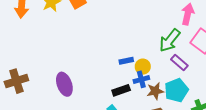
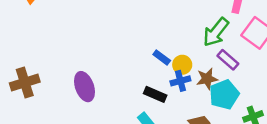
blue rectangle: (126, 61) -> (162, 57), turned 48
black rectangle: (121, 90) -> (155, 94), turned 42
brown star: (155, 91) -> (207, 79), moved

